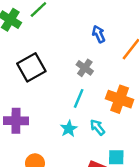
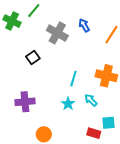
black square: (31, 67) -> (33, 58), size x0.6
gray cross: (85, 68) -> (57, 33), moved, size x1.5

